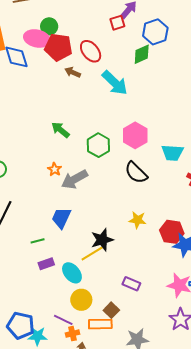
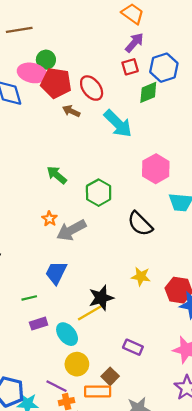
red square: (117, 23) -> (130, 67), moved
pink hexagon: (135, 135) -> (156, 169), moved

